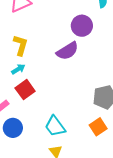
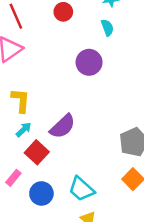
purple semicircle: (67, 51) -> (63, 126), moved
blue circle: (13, 128) -> (41, 193), moved

